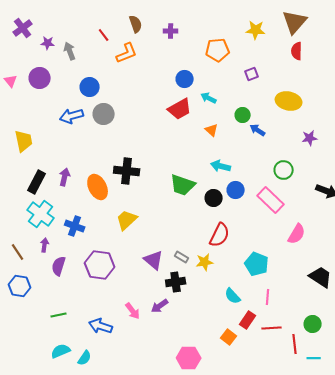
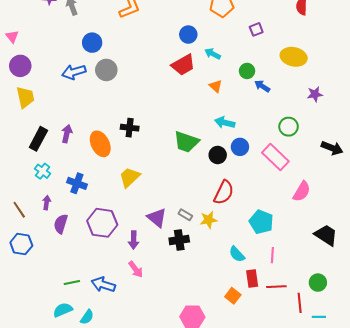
purple circle: (40, 78) -> (20, 66), moved
black cross: (127, 171) -> (130, 128), size x0.7
cyan cross: (41, 214) -> (43, 171), size x0.6
purple arrow: (160, 306) -> (134, 240), moved, turned -54
green line: (59, 315) -> (72, 283), moved
red rectangle: (248, 320) -> (252, 279), turned -42

